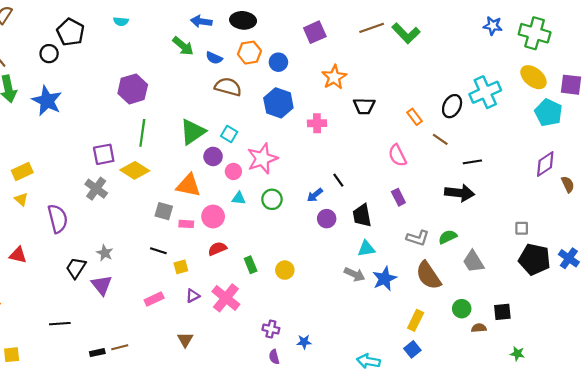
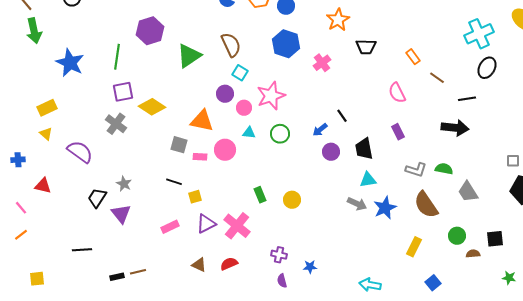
brown semicircle: (228, 87) -> (231, 45), moved, turned 50
blue star: (47, 101) -> (70, 63), moved
black ellipse: (452, 106) -> (487, 68), moved
pink cross: (317, 123) -> (322, 63), turned -36
green triangle: (193, 132) -> (189, 56), moved
green line: (142, 133) -> (117, 57), moved
purple semicircle: (58, 219) -> (80, 152), turned -40
green semicircle: (448, 237) -> (444, 169), turned 36
red semicircle: (217, 249) -> (229, 264), moved
purple triangle: (193, 296) -> (206, 224), size x1.5
brown triangle: (185, 340) -> (199, 265), turned -35
blue square: (412, 349) -> (433, 283), moved

